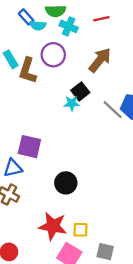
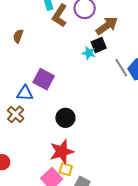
brown arrow: (100, 60) -> (107, 26), moved
red star: (53, 226) -> (62, 152), moved, turned 30
yellow square: (80, 230) -> (66, 169), moved

